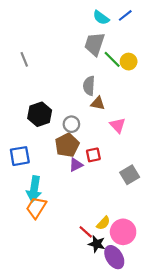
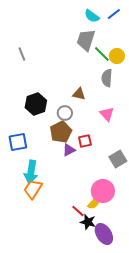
gray semicircle: (89, 86) -> (107, 78), moved
brown triangle: (98, 103) -> (79, 94), moved
pink circle: (123, 232) -> (103, 191), moved

